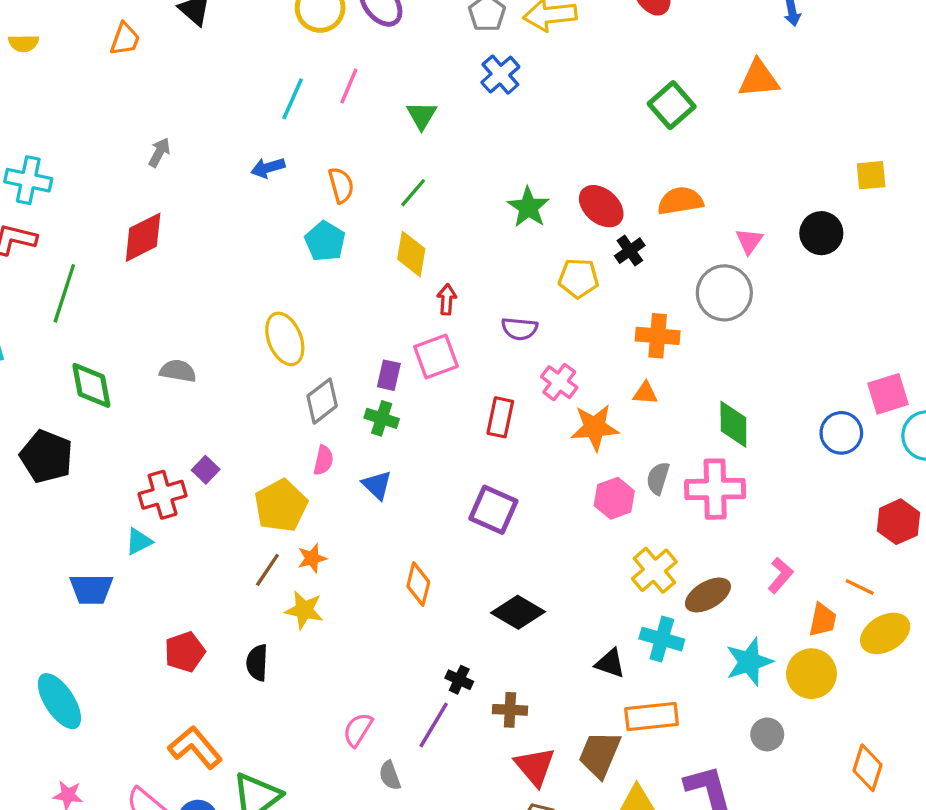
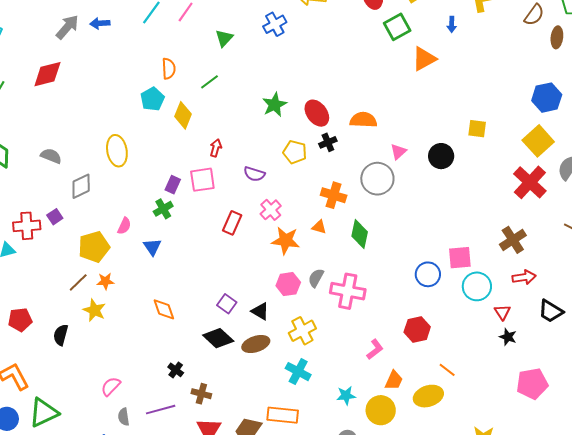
orange triangle: (759, 79) -> (424, 59), turned -36
green square: (672, 105) -> (397, 27), moved
gray arrow: (159, 152) -> (67, 27), size x1.5
blue arrow: (268, 168) -> (100, 23), moved
yellow diamond: (411, 254) -> (183, 115), moved
gray diamond: (322, 401) -> (81, 186), moved
green cross: (382, 418) -> (163, 209), turned 30
green diamond: (733, 424) -> (360, 234), moved
purple square: (493, 510) -> (227, 304), moved, size x0.7
red hexagon: (898, 522) -> (417, 330), moved
orange diamond: (418, 584) -> (164, 309), turned -45
orange line: (860, 587) -> (447, 370), moved
brown ellipse: (708, 595) -> (256, 344), moved
cyan star: (749, 662) -> (346, 396), size x0.7
black triangle: (610, 663) -> (260, 311), moved
purple line: (434, 725) -> (161, 410), moved, turned 32

